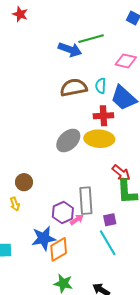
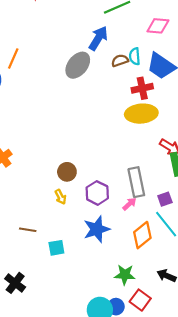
blue arrow: (70, 50) -> (98, 38), moved, turned -70
brown semicircle: (74, 88) -> (120, 61), moved, size x0.6
gray ellipse: (68, 140) -> (78, 65), moved
purple hexagon: (63, 212) -> (97, 193), moved
orange diamond: (59, 249) -> (142, 235), moved

